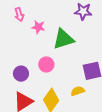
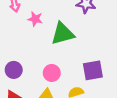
pink circle: (46, 64) -> (52, 73), moved

